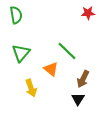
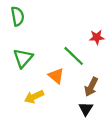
red star: (88, 13) -> (97, 37), moved
yellow arrow: (31, 88) -> (34, 97), turned 84

